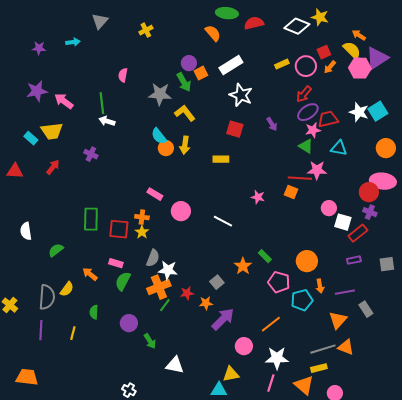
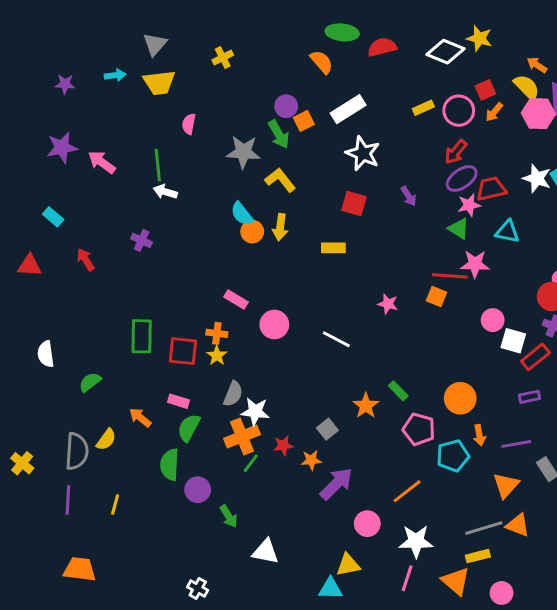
yellow trapezoid: (52, 131) -> (159, 83), moved
red arrow: (53, 167) -> (86, 260), turned -70
green semicircle: (94, 312) -> (170, 465), moved, size x1.5
orange trapezoid: (27, 377) -> (80, 569), moved

